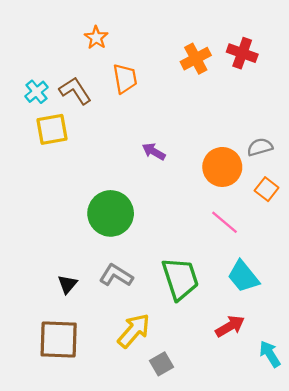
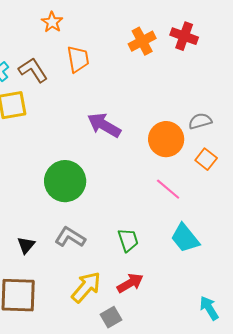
purple arrow: (154, 152) -> (104, 125), size x1.6
green trapezoid: (180, 279) -> (128, 240), size x0.6
red arrow: (230, 326) -> (130, 283), moved

